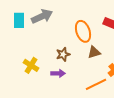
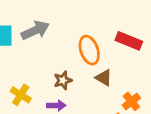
brown triangle: (94, 52) -> (104, 78), turned 48

